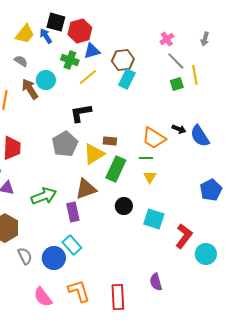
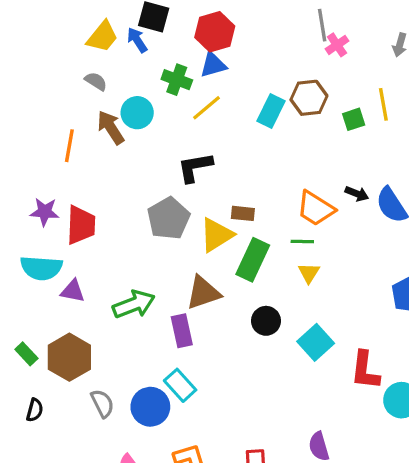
red hexagon: (80, 31) -> (215, 32), moved
brown hexagon: (123, 60) -> (309, 98), moved
gray line: (176, 61) -> (322, 25), moved, turned 36
cyan square: (154, 219) -> (316, 342), turned 30
red L-shape: (184, 236) -> (365, 370), turned 150

